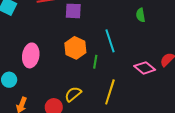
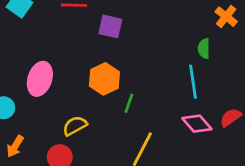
cyan line: (110, 41) -> (193, 82), moved
yellow semicircle: (73, 94) -> (75, 126), moved

